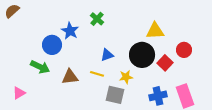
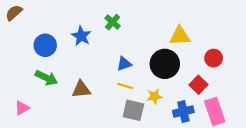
blue circle: (52, 45) -> (45, 45), moved
red square: (165, 63) -> (198, 85), moved
yellow line: (97, 74) -> (125, 86), moved
yellow star: (126, 77) -> (154, 96), moved

